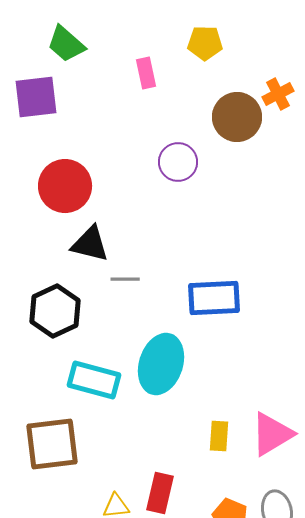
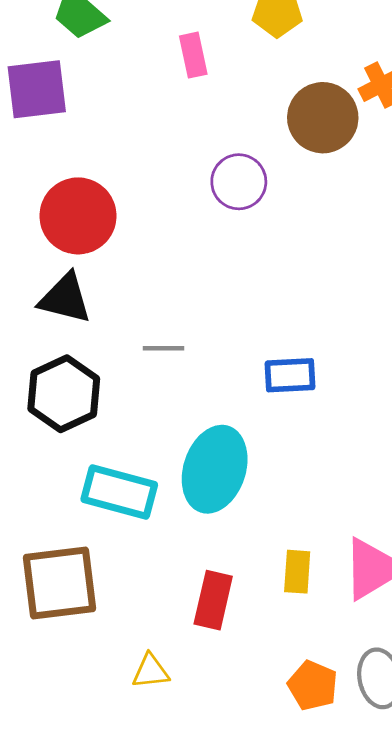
black triangle: (90, 244) -> (65, 298), moved
blue rectangle: (214, 298) -> (290, 375), size x0.7
red rectangle: (160, 493) -> (213, 600), moved

